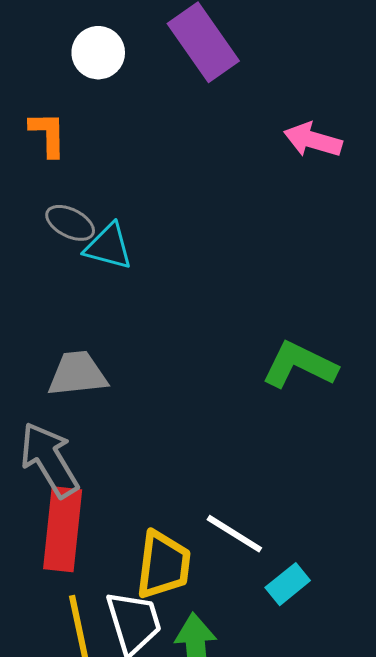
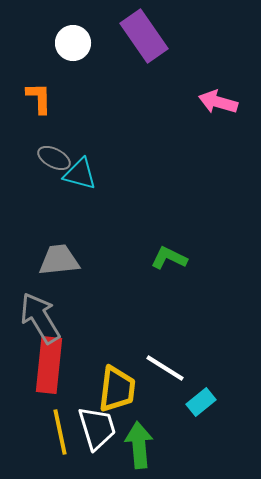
green L-shape: (300, 365) -> (169, 258), moved, size x0.7

